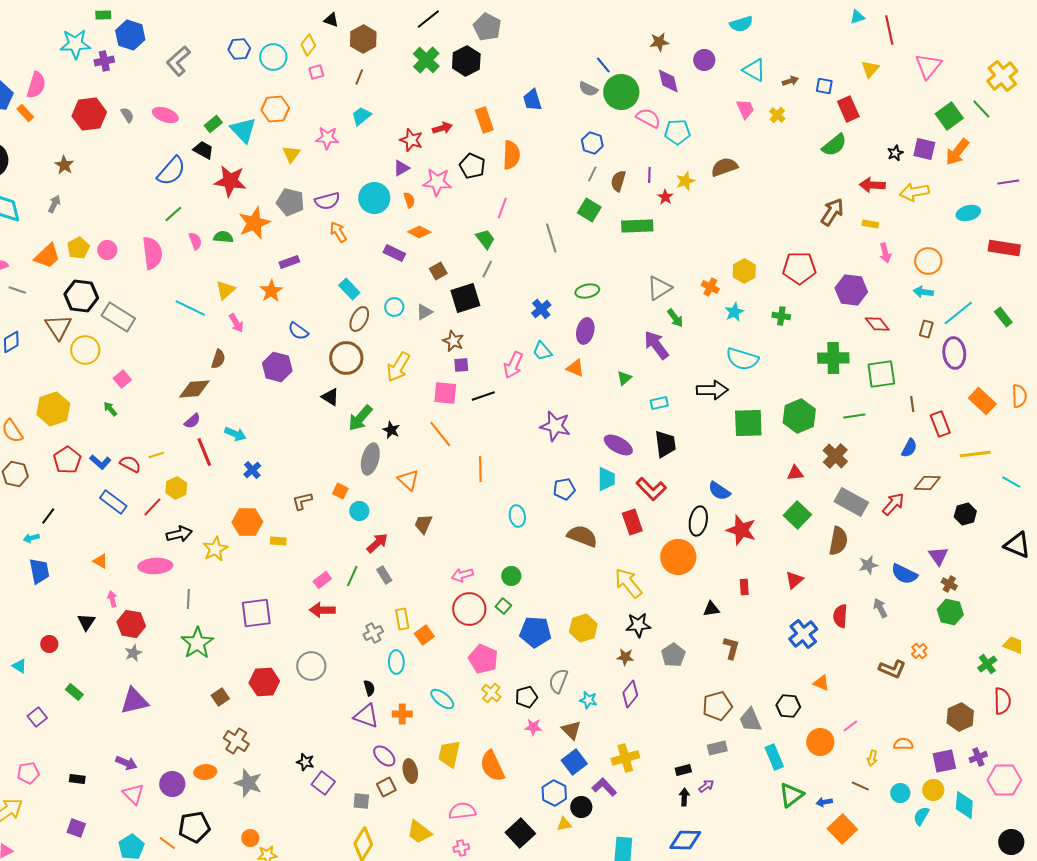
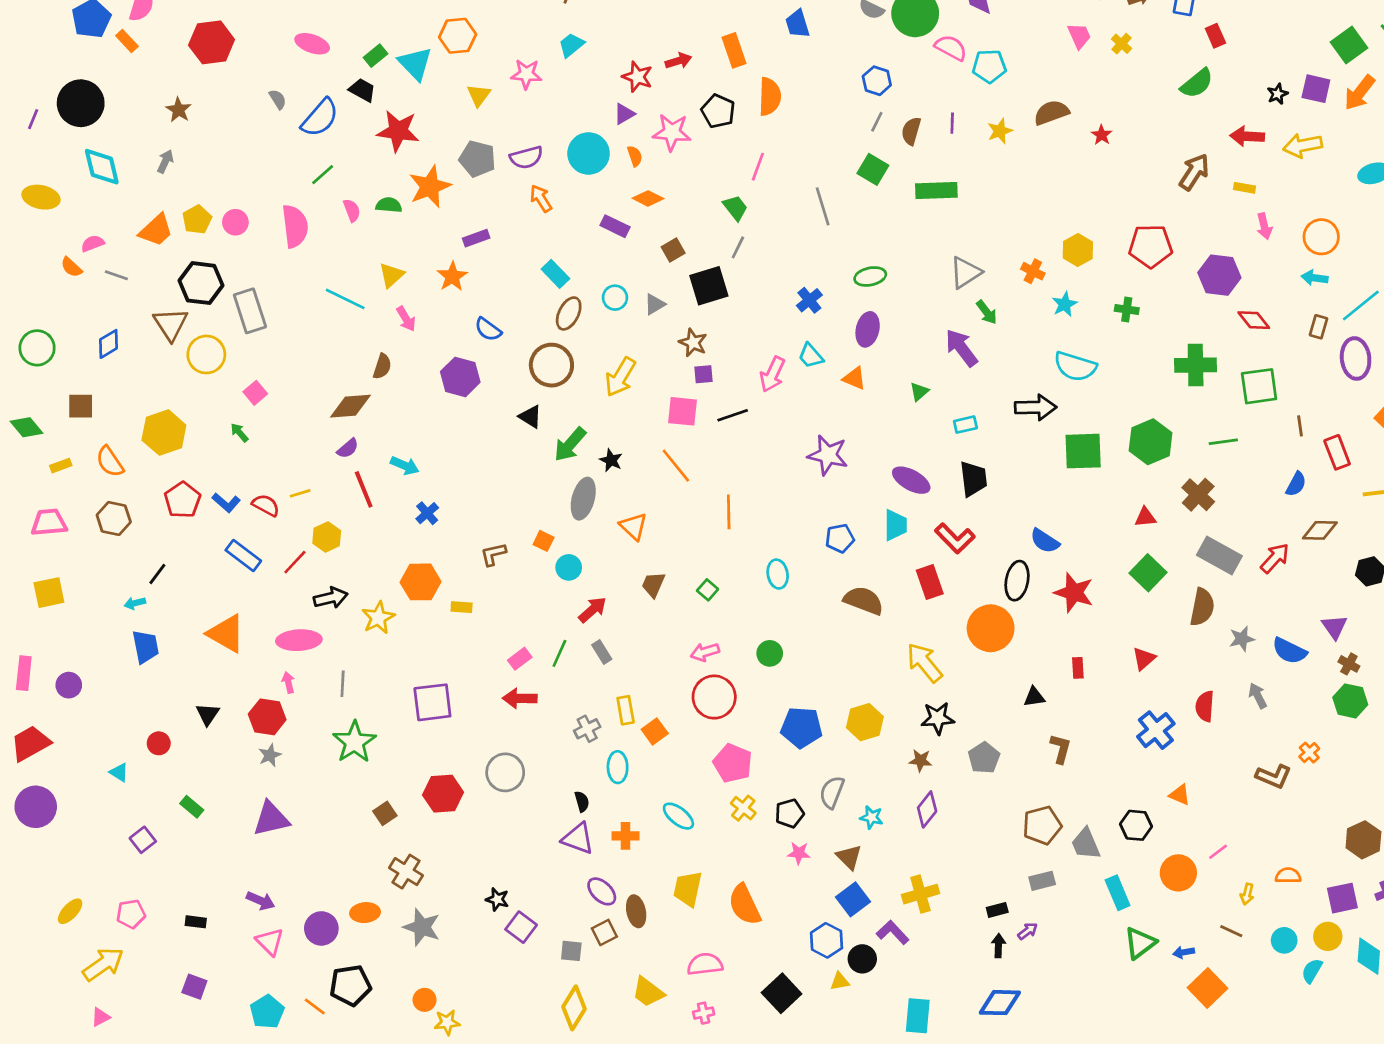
red rectangle: (848, 109) -> (1215, 36), size x0.7
gray semicircle: (127, 115) -> (278, 99), moved
red star: (665, 197) -> (1102, 135), moved
gray rectangle: (118, 317) -> (250, 311), turned 40
orange triangle: (100, 561) -> (226, 634), size x2.0
pink arrow: (112, 599) -> (288, 682), moved
green square: (503, 606) -> (708, 590), moved

